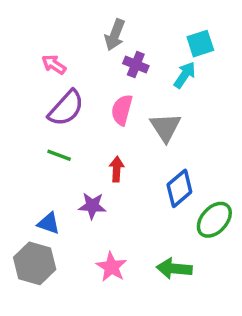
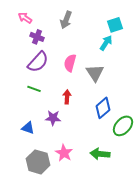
pink arrow: (54, 65) -> (25, 18), moved
purple cross: (136, 65) -> (37, 37), moved
gray hexagon: (35, 263) -> (38, 162), moved

